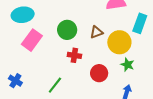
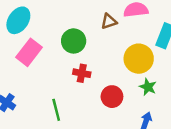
cyan ellipse: (23, 15) -> (18, 20), turned -50
brown triangle: (96, 32) -> (109, 21), moved
green line: (55, 85) -> (56, 110), turned -54

